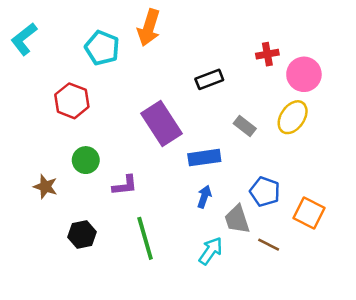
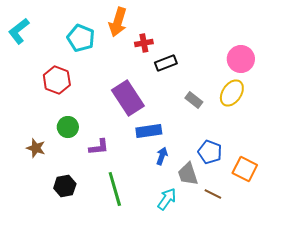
red cross: (267, 54) -> (144, 43), moved
blue rectangle: (204, 158) -> (149, 131), moved

